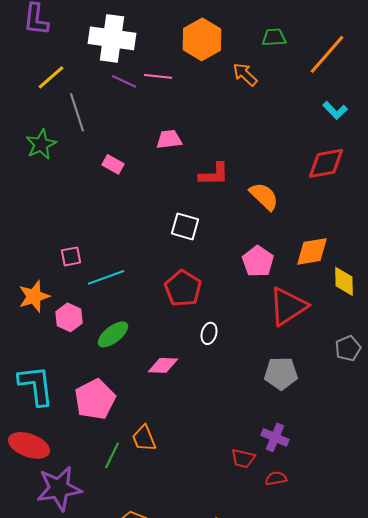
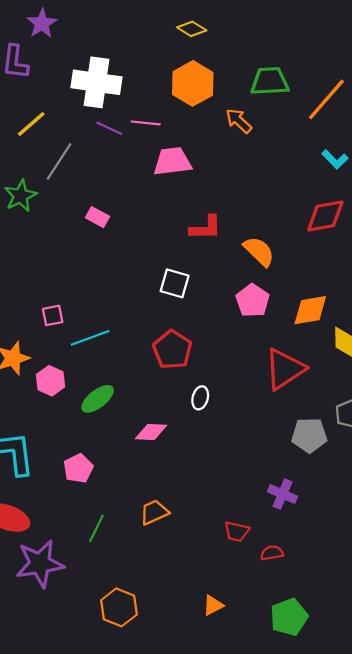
green trapezoid: (274, 37) -> (270, 81), size x1.5
gray line: (77, 112) -> (59, 161), turned 51
pink trapezoid: (169, 139) -> (172, 161), moved, size x1.4
pink pentagon: (258, 261) -> (253, 301), moved
gray pentagon: (281, 373) -> (309, 435), moved
pink pentagon: (95, 399) -> (78, 468), size x0.7
purple cross: (275, 437) -> (283, 494), moved
orange trapezoid: (144, 438) -> (154, 512), moved, turned 88

